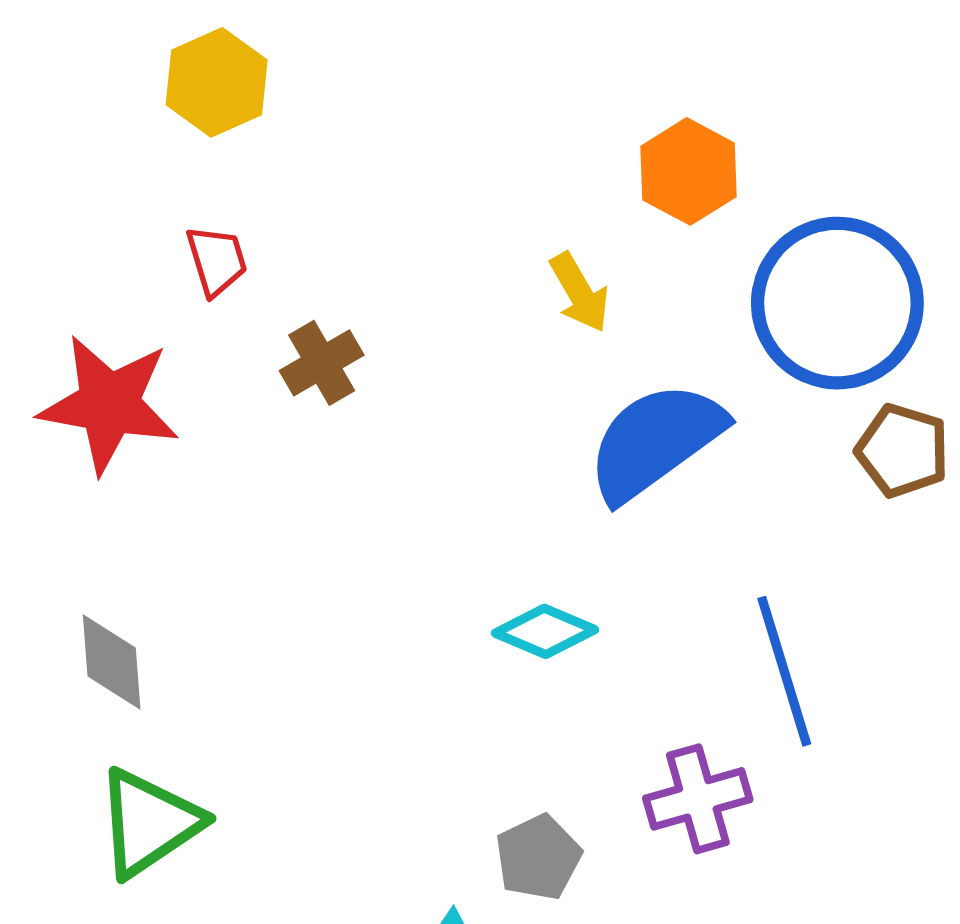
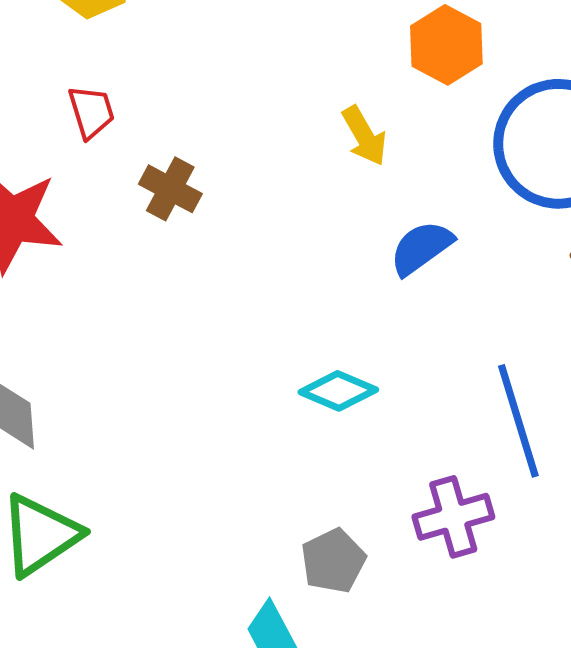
brown cross: (322, 363) -> (170, 189), turned -32
blue semicircle: (655, 441) -> (421, 248), size x0.6

